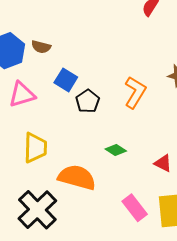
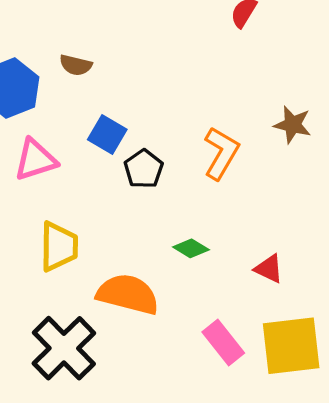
brown semicircle: (41, 47) -> (76, 65), moved

